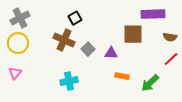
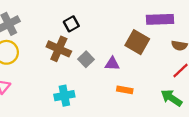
brown square: (133, 34) -> (137, 42), turned 30
green arrow: (150, 83) -> (171, 98), moved, turned 78

